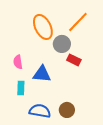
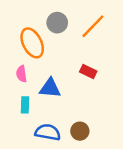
orange ellipse: (43, 27) -> (32, 43), moved
gray circle: (62, 44) -> (57, 23), moved

